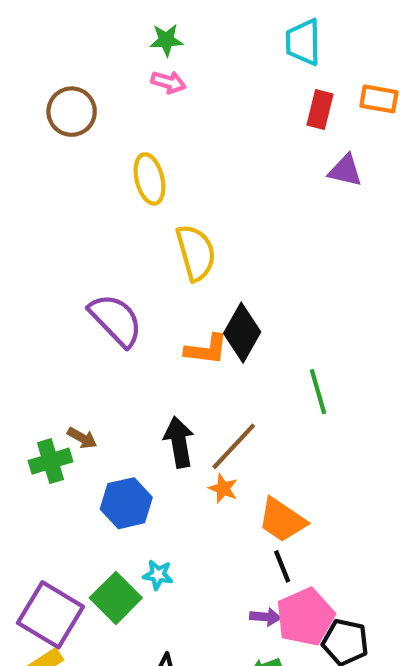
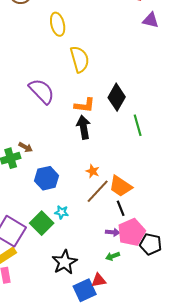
black diamond: (242, 333) -> (117, 97), moved
black arrow: (179, 442) -> (84, 127), moved
brown line: (234, 446) -> (98, 191), moved

